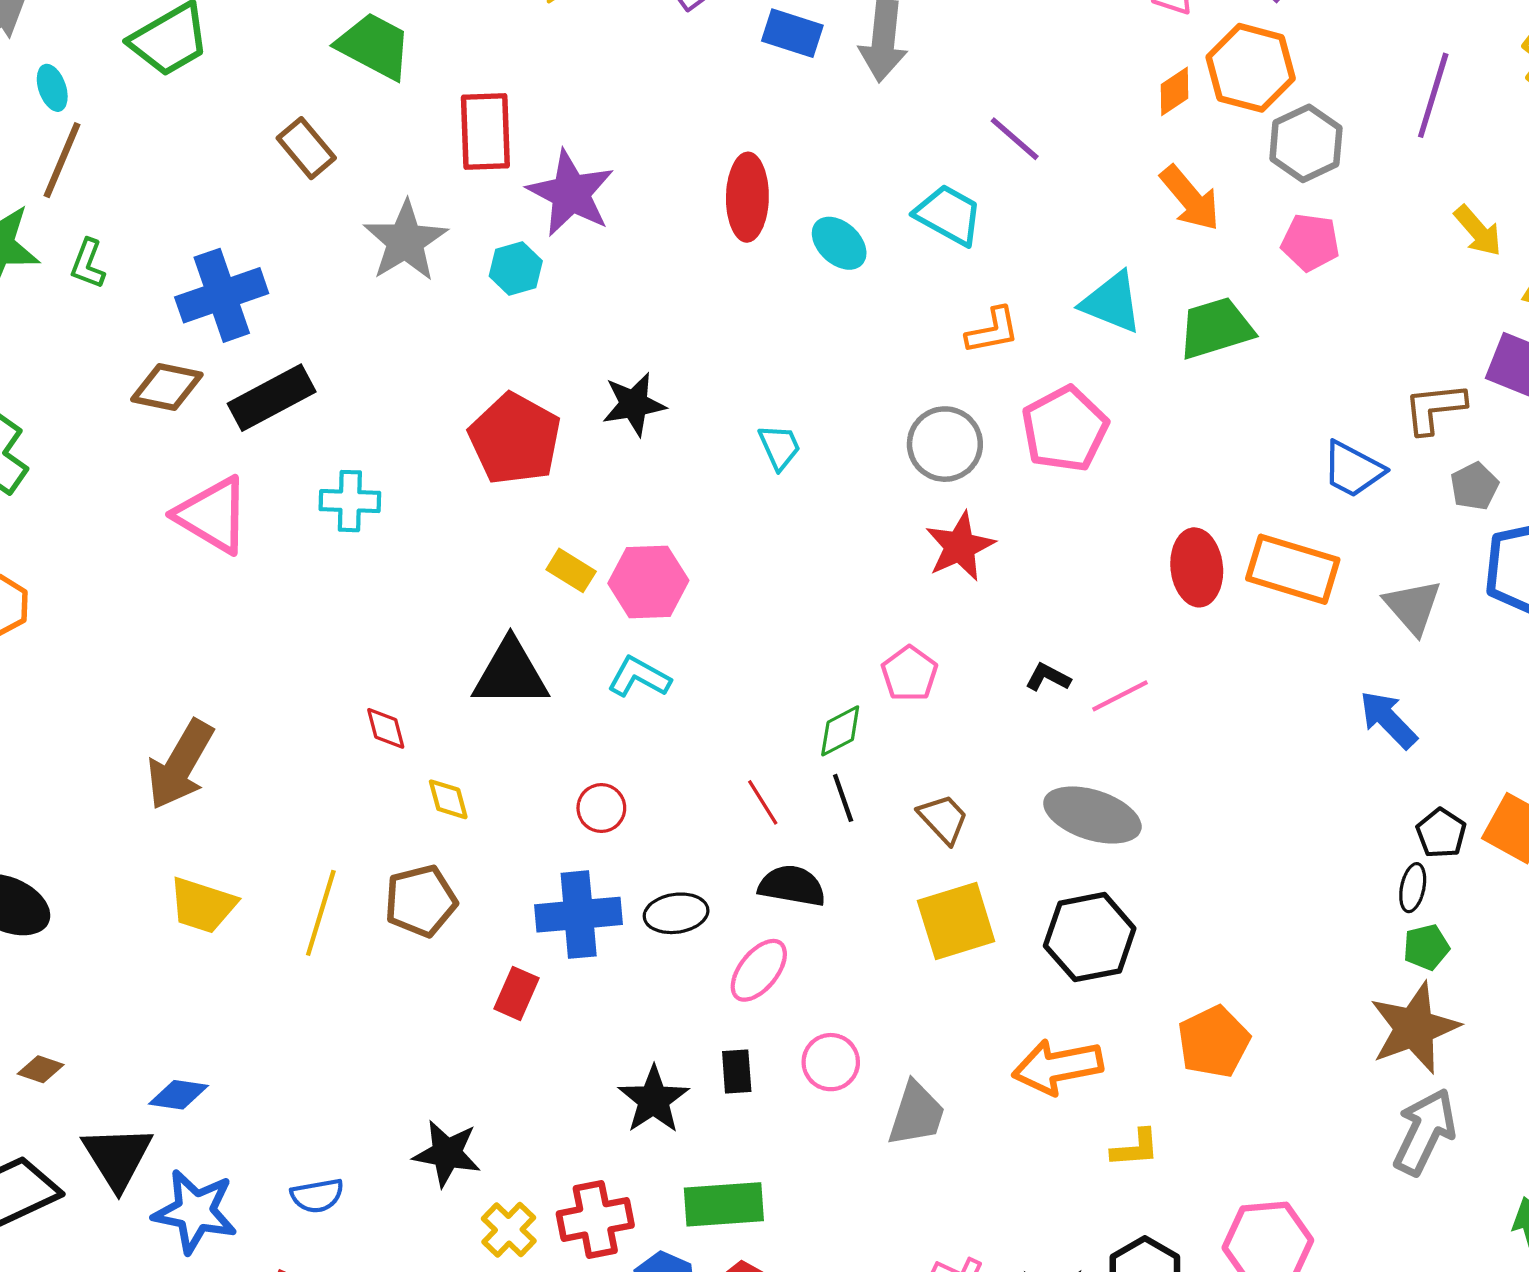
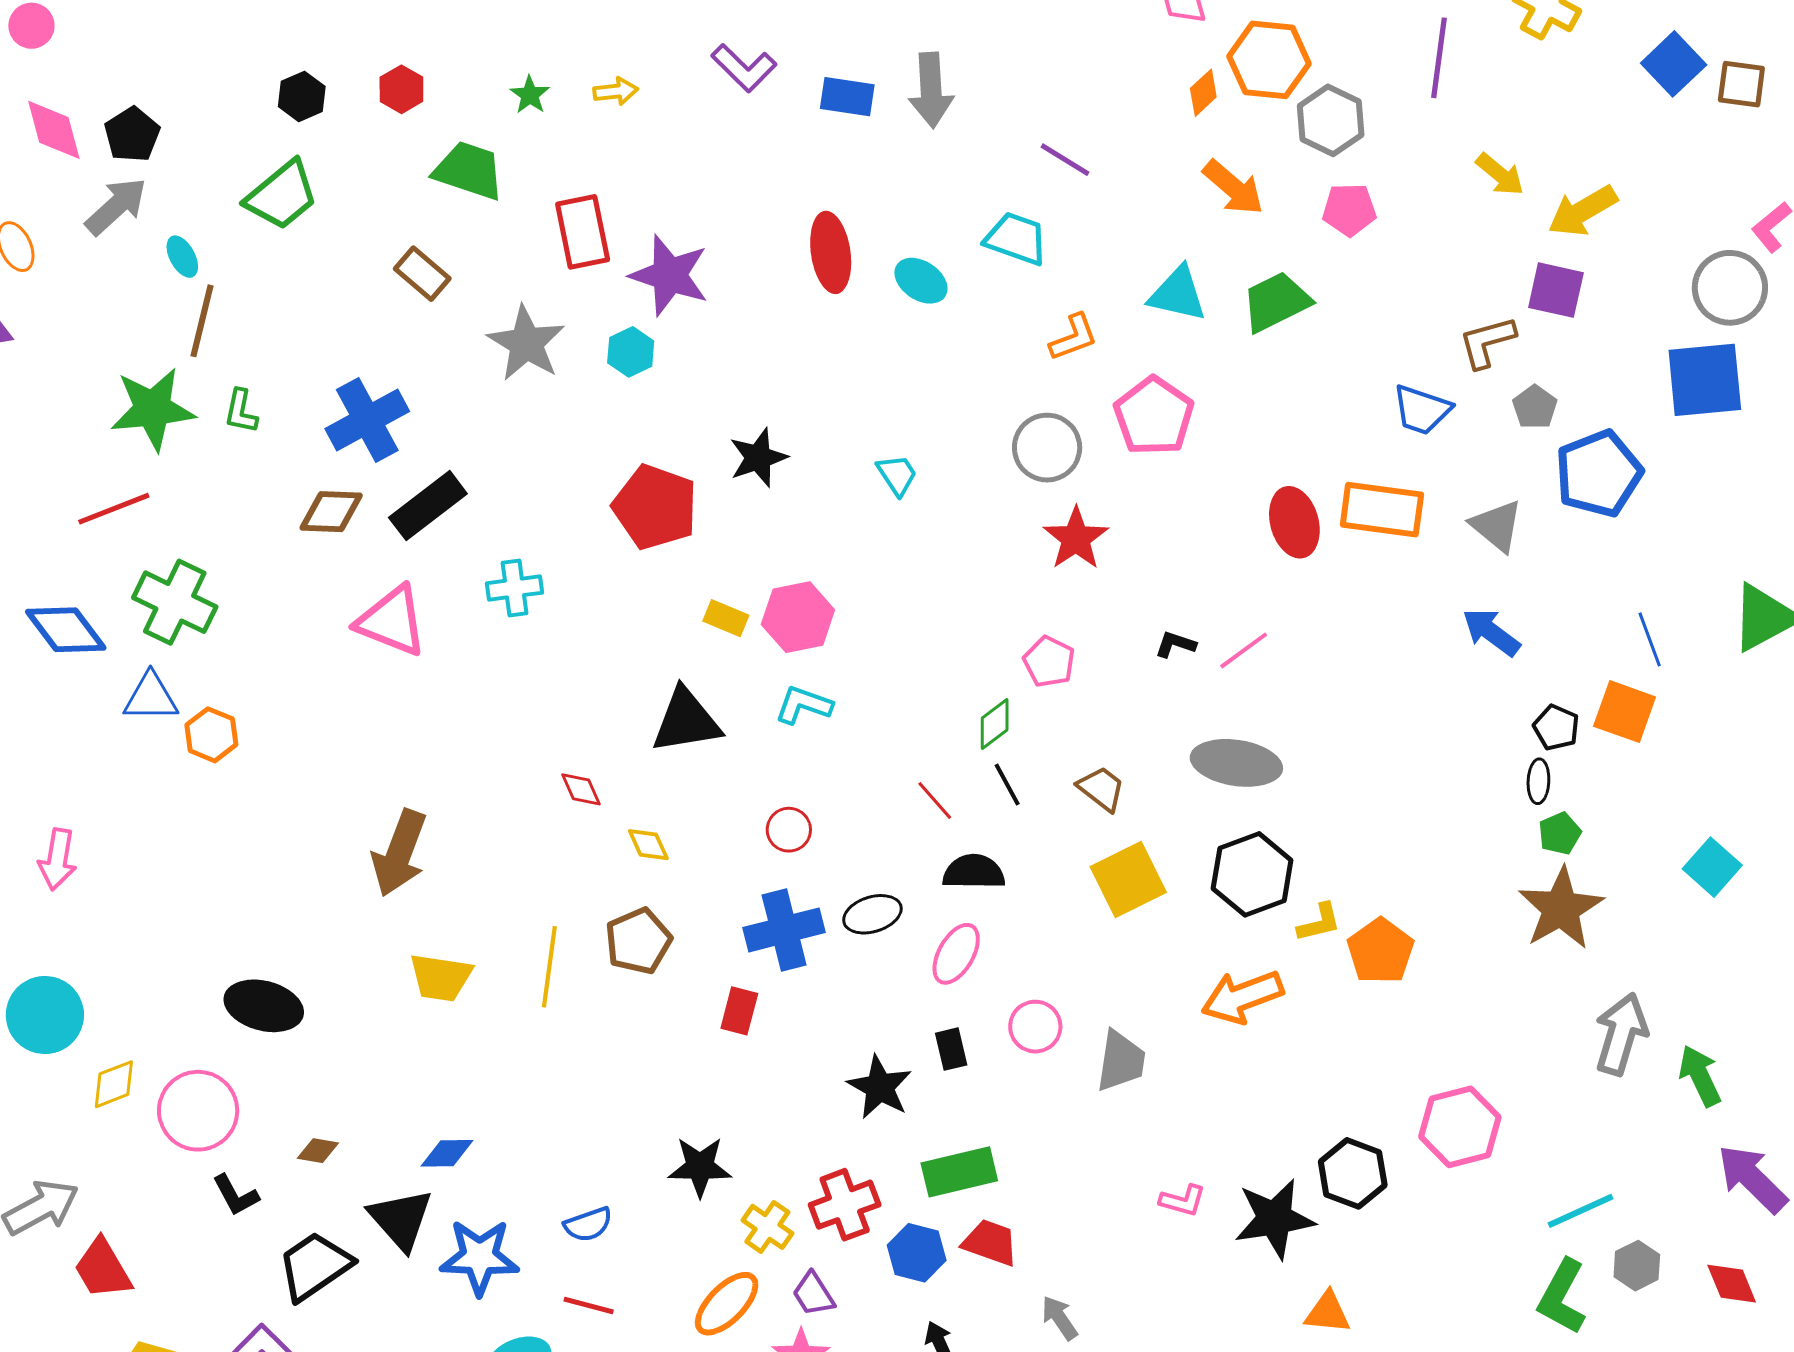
gray arrow: (1425, 1132) -> (1621, 1034), moved
yellow L-shape: (1135, 1148) -> (1319, 923), moved

